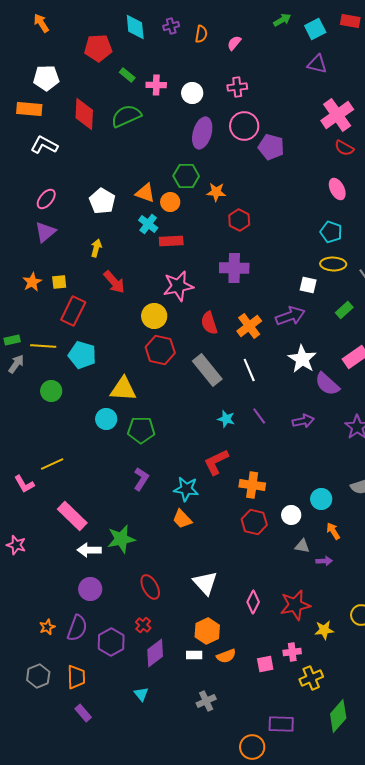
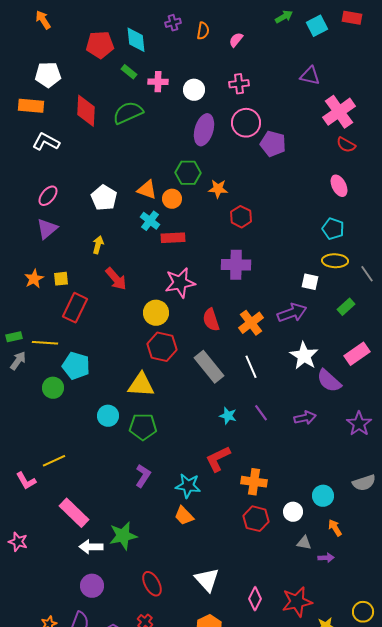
cyan diamond: (135, 27) -> (136, 40), moved
purple triangle: (317, 64) -> (310, 76), moved
cyan pentagon: (82, 355) -> (76, 366), moved
yellow triangle: (123, 389) -> (141, 385), moved

